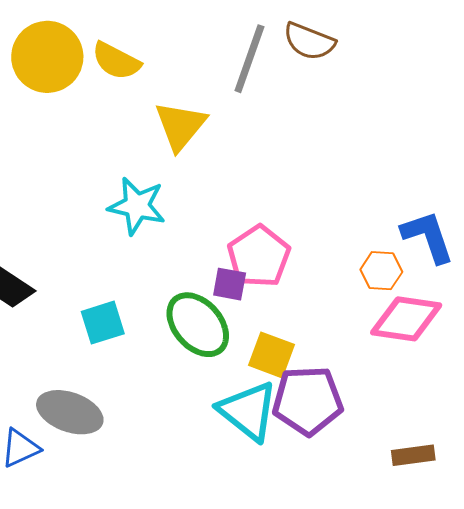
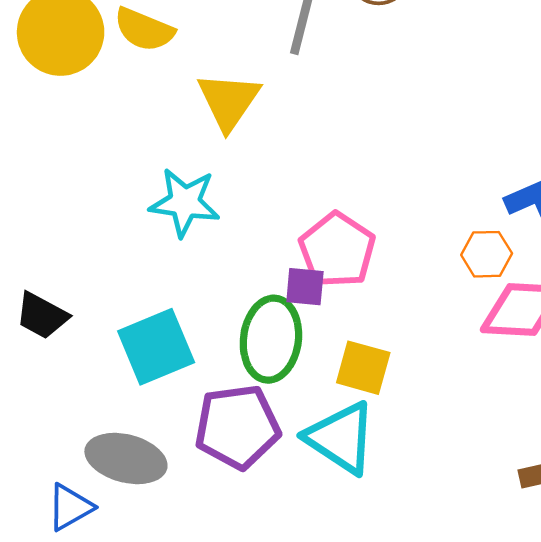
cyan square: (103, 323) -> (156, 347), size x1.4
green ellipse: (198, 325) -> (271, 339), turned 54
purple pentagon: (308, 401) -> (237, 427), moved

